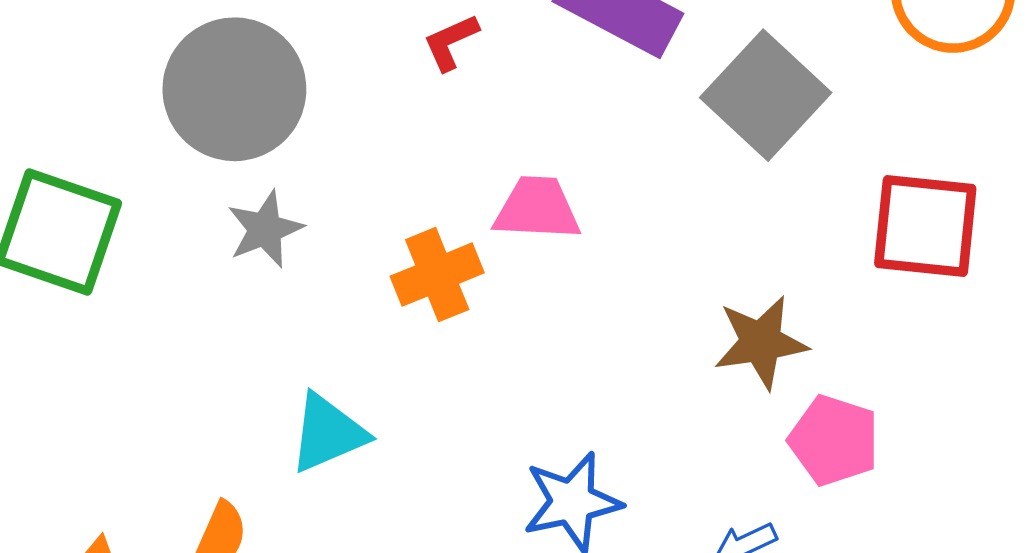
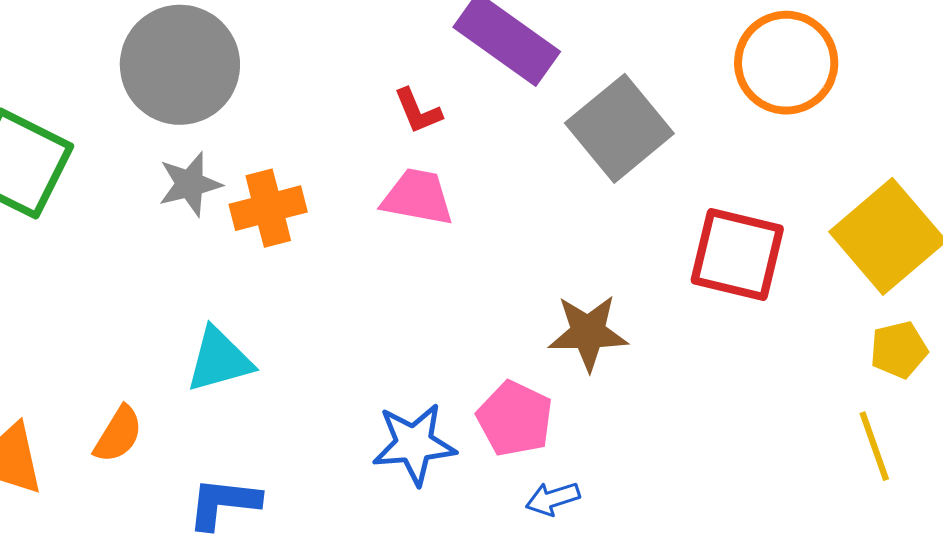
red L-shape: (451, 42) -> (418, 111), moved, turned -96
orange cross: (437, 275) -> (268, 208), moved
pink pentagon: (834, 440) -> (515, 419), moved

